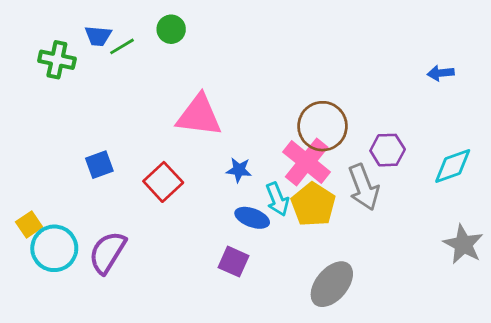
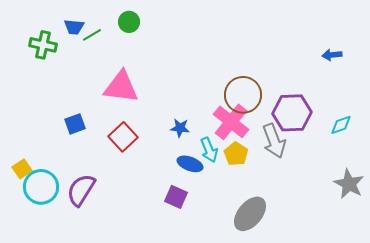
pink triangle: (199, 116) -> (121, 87), moved
purple hexagon: (388, 150) -> (292, 113), size x1.5
cyan diamond: (453, 166) -> (341, 125), size x0.7
yellow pentagon: (313, 204) -> (236, 154), size x0.7

